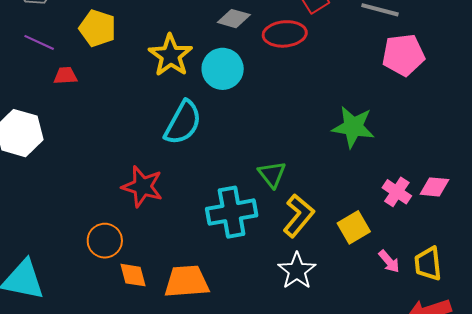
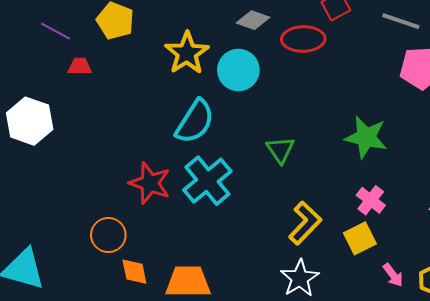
green triangle: (272, 174) -> (280, 150), moved
pink cross: (397, 192) -> (371, 200), moved
cyan cross: (232, 212) -> (207, 181), moved, turned -33

